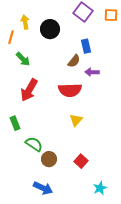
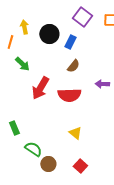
blue rectangle: (86, 46) -> (70, 42), moved, turned 40
purple arrow: (92, 72) -> (102, 84), moved
red arrow: (29, 90) -> (40, 88), moved
yellow triangle: (76, 120) -> (75, 133), moved, turned -32

